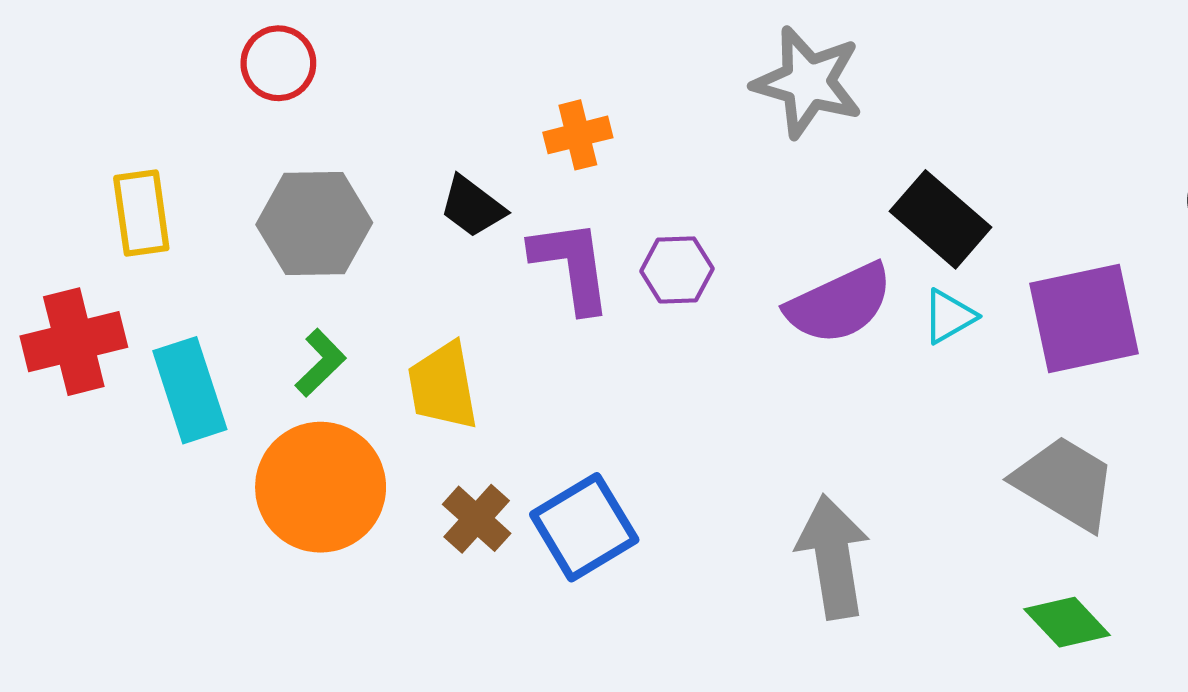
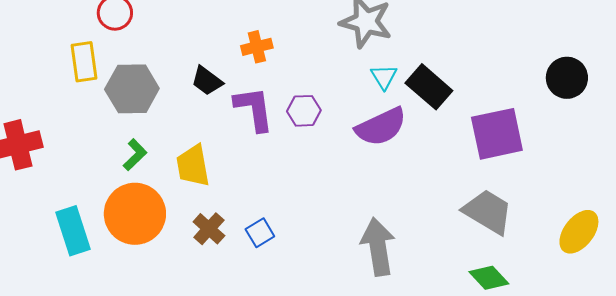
yellow rectangle: (141, 213) -> (84, 62), moved
cyan triangle: (949, 316) -> (384, 77), moved, turned -32
cyan rectangle: (190, 390) -> (73, 231), moved
blue square: (584, 527) -> (260, 233), size x0.6

